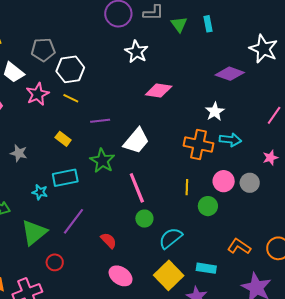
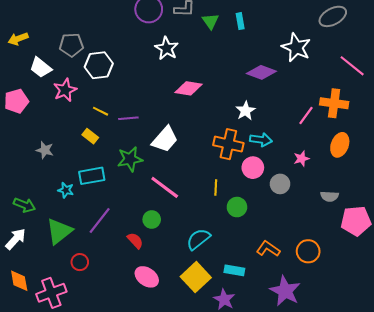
yellow line: (71, 98) -> (101, 111), moved
green star: (102, 161) -> (130, 159), turned 30
pink circle: (224, 181) -> (253, 168), moved
pink line: (137, 188) -> (165, 187), turned -32
green circle: (144, 219) -> (152, 220), moved

